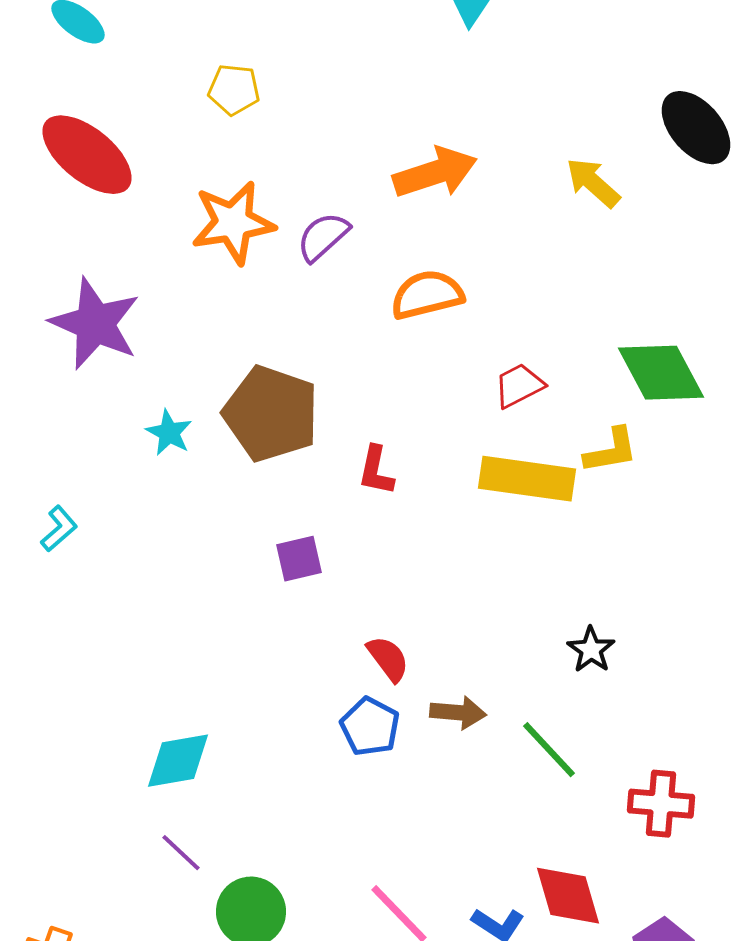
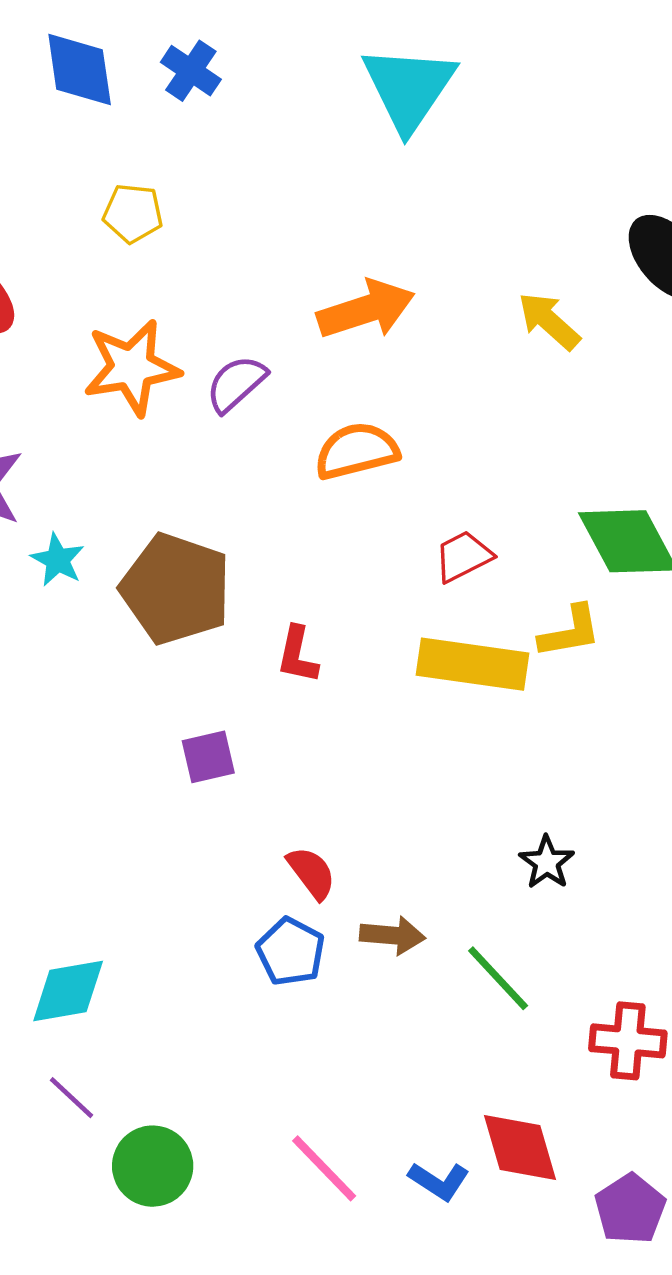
cyan star: (169, 433) -> (58, 560), moved

